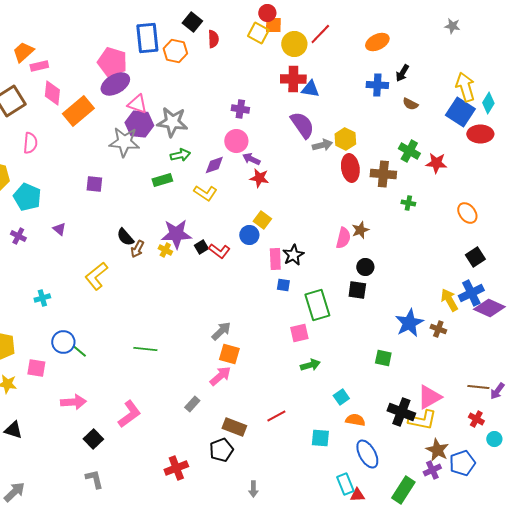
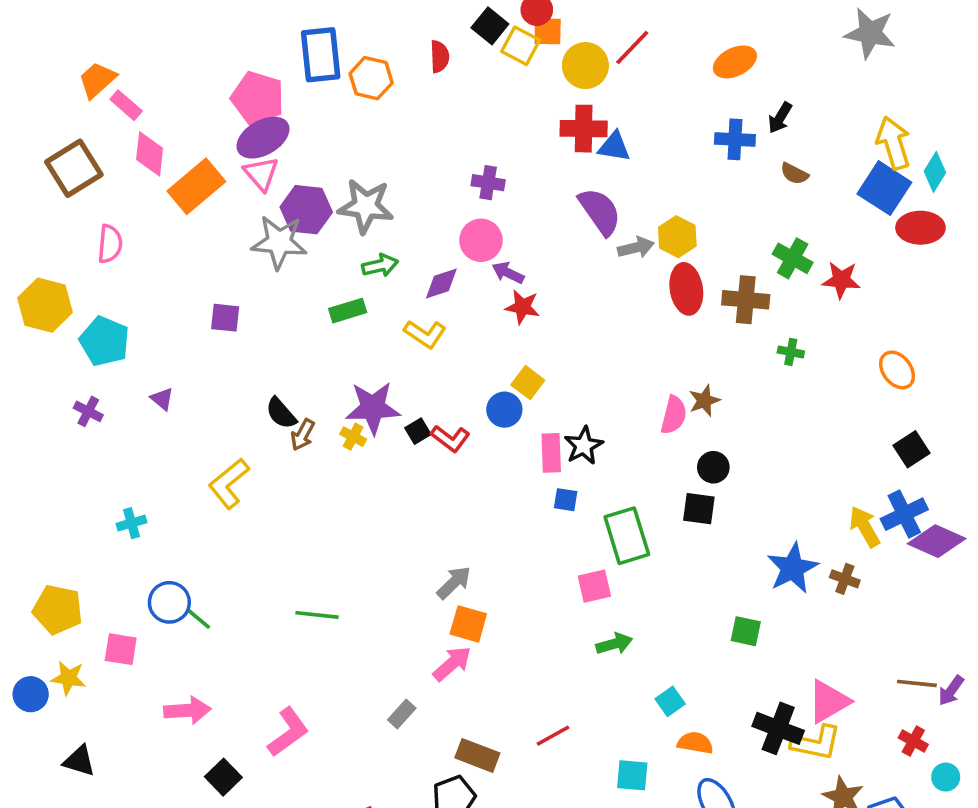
black square: (192, 22) -> (490, 26), moved
gray star: (452, 26) -> (870, 33), size x1.8
pink rectangle: (39, 66) -> (126, 105), turned 54
pink triangle: (137, 104) -> (261, 174), moved, turned 30

